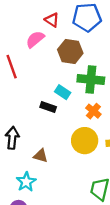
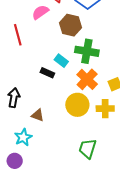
orange cross: (93, 111) -> (87, 79), size x1.5

